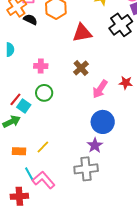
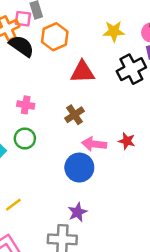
black semicircle: (30, 19) -> (21, 46), size x1.5
pink arrow: (100, 89) -> (94, 144), turned 54
blue circle: (103, 122) -> (79, 168), moved

